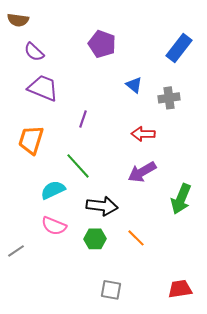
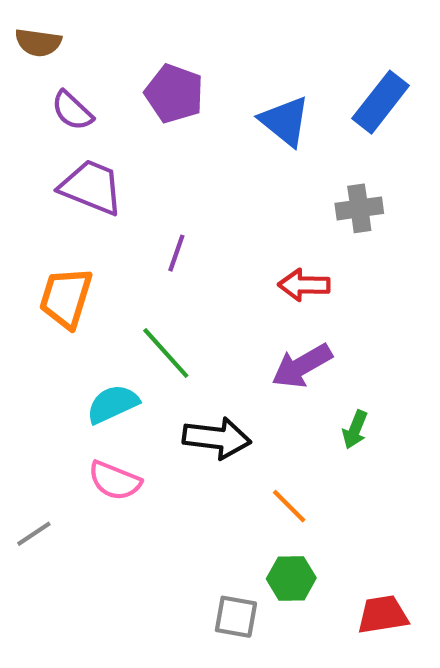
purple pentagon: (102, 44) -> (174, 94), moved
blue triangle: (134, 85) -> (285, 121), moved, size x1.5
green arrow: (181, 199) -> (355, 430), moved, size x0.6
green hexagon: (95, 239) -> (291, 578), moved

